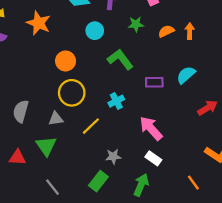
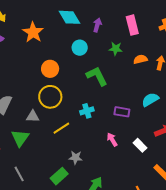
purple rectangle: (154, 82) -> (122, 112), moved
pink arrow: (151, 128) -> (112, 140), size x0.6
white rectangle: (153, 158) -> (140, 145), moved

